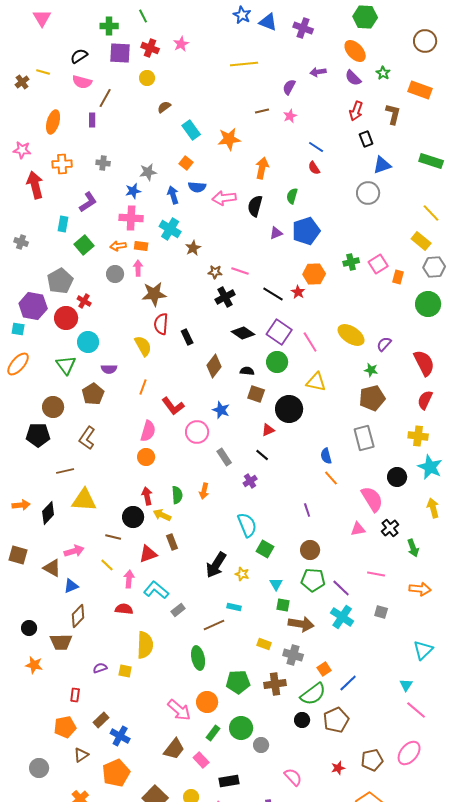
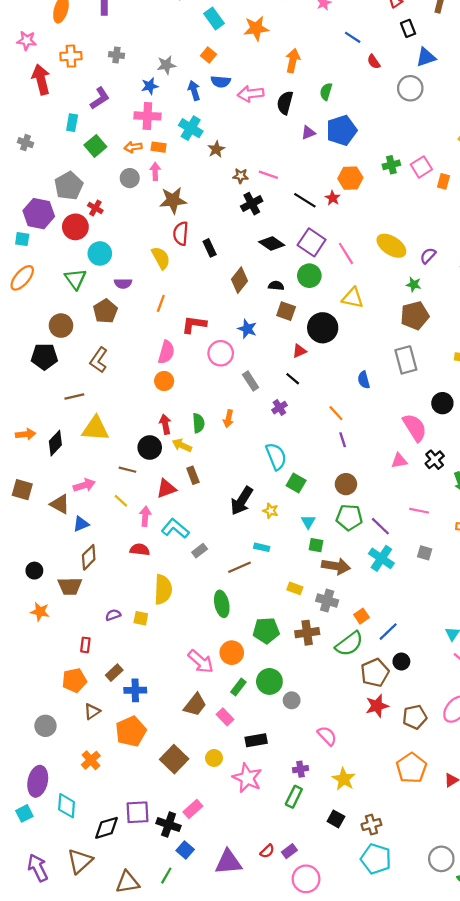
red semicircle: (314, 168) -> (374, 62), moved
red L-shape: (173, 406) -> (194, 324), turned 135
orange line: (331, 478) -> (336, 413), moved
black circle: (302, 720) -> (401, 662), moved
blue cross: (120, 736) -> (135, 690), turned -30
red star: (338, 768) -> (377, 706), moved, size x1.5

